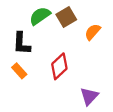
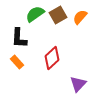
orange semicircle: (93, 32) -> (80, 17), moved

